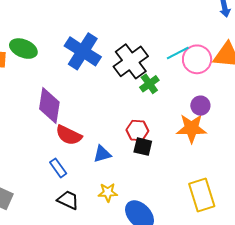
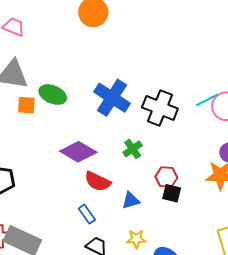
black cross: (131, 61) -> (160, 108), turned -32
green cross: (149, 84) -> (133, 149), moved
purple diamond: (49, 106) -> (78, 152), turned -69

